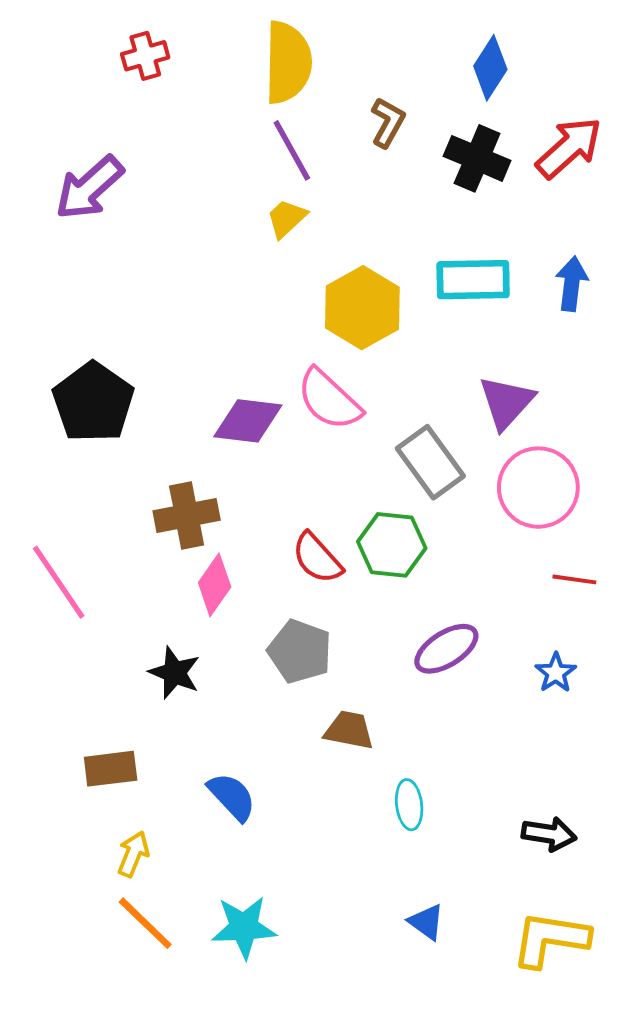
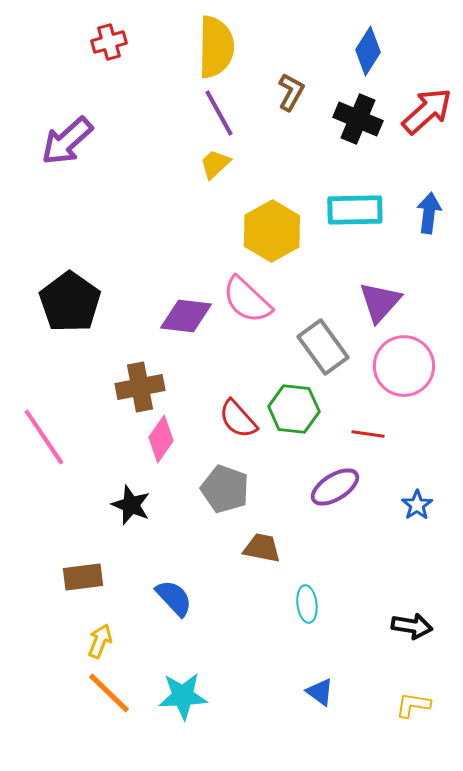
red line: (574, 579) -> (368, 434), moved
yellow L-shape: (550, 939) -> (413, 705), size x0.6

